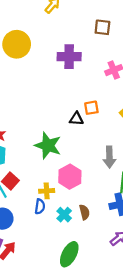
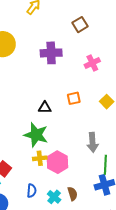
brown square: (102, 27) -> (80, 25), turned -35
black triangle: (76, 119) -> (45, 108), moved
yellow cross: (47, 191) -> (40, 158), moved

